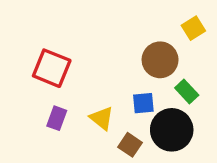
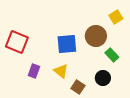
red square: (52, 68) -> (17, 42), moved
blue square: (143, 103) -> (67, 44), moved, size x1.5
black circle: (172, 130) -> (103, 78), size x0.6

